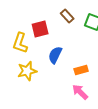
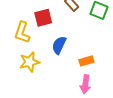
pink arrow: (80, 92) -> (85, 84), turned -126

